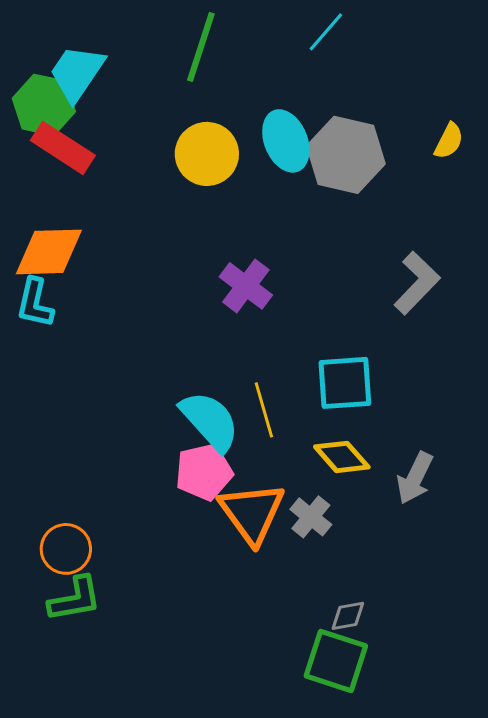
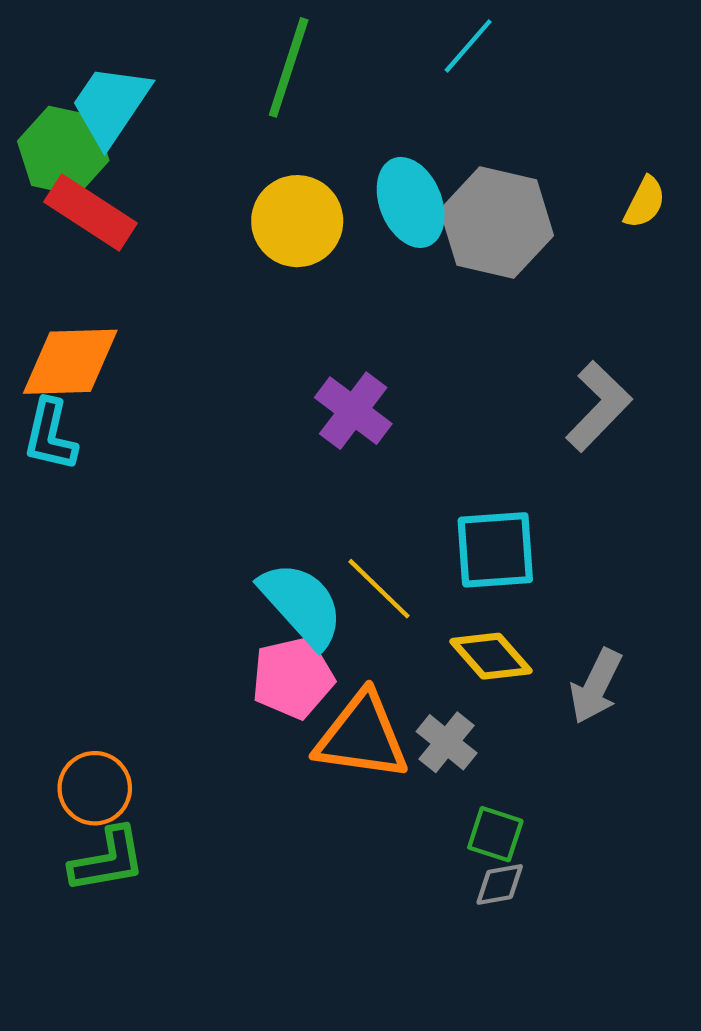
yellow line: (264, 410) -> (379, 589), turned -30
orange triangle: (252, 513) -> (362, 737), turned -46
green square: (336, 661) -> (495, 834), moved, size x0.6

